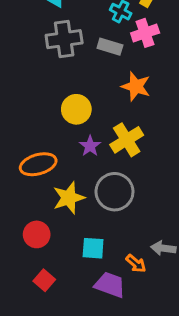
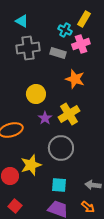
yellow star: (69, 198) -> (31, 165), moved
cyan square: (93, 248) -> (59, 185), moved
orange arrow: (136, 263) -> (88, 207), moved

